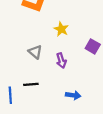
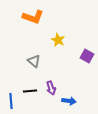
purple arrow: (61, 61) -> (51, 88), moved

